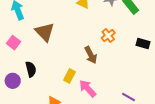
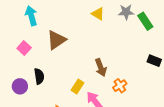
brown triangle: (45, 32) -> (56, 40), turned 35
orange cross: (108, 35) -> (120, 86), moved

